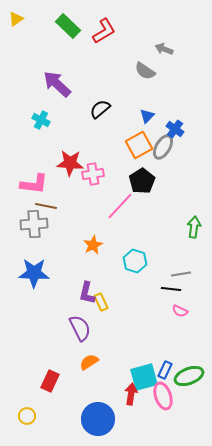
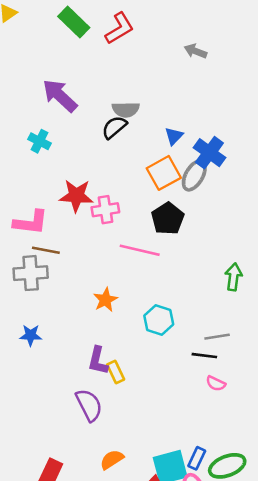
gray semicircle: (145, 71) -> (126, 109), moved, turned -35
blue cross: (175, 129) -> (209, 153), size x1.4
pink line: (120, 206) -> (140, 250), turned 60
blue star: (34, 273) -> (31, 335), size x0.6
orange semicircle: (89, 362) -> (112, 460), moved

